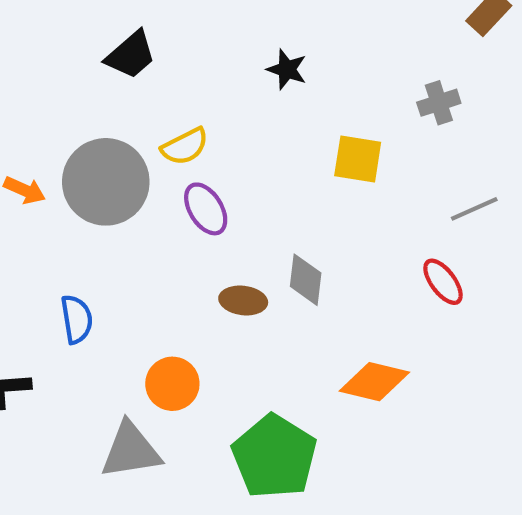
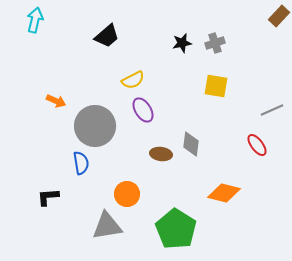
black star: (287, 69) -> (182, 43), turned -30
gray cross: (439, 103) -> (215, 43), moved
gray circle: (106, 182) -> (95, 126), moved

